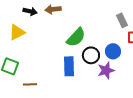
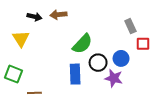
yellow triangle: (17, 32) -> (21, 39), turned -36
purple star: (106, 70) -> (114, 78), turned 30

